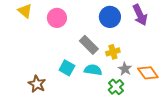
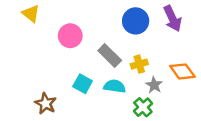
pink circle: (57, 18) -> (70, 36), moved
orange diamond: (148, 73) -> (182, 71), moved

